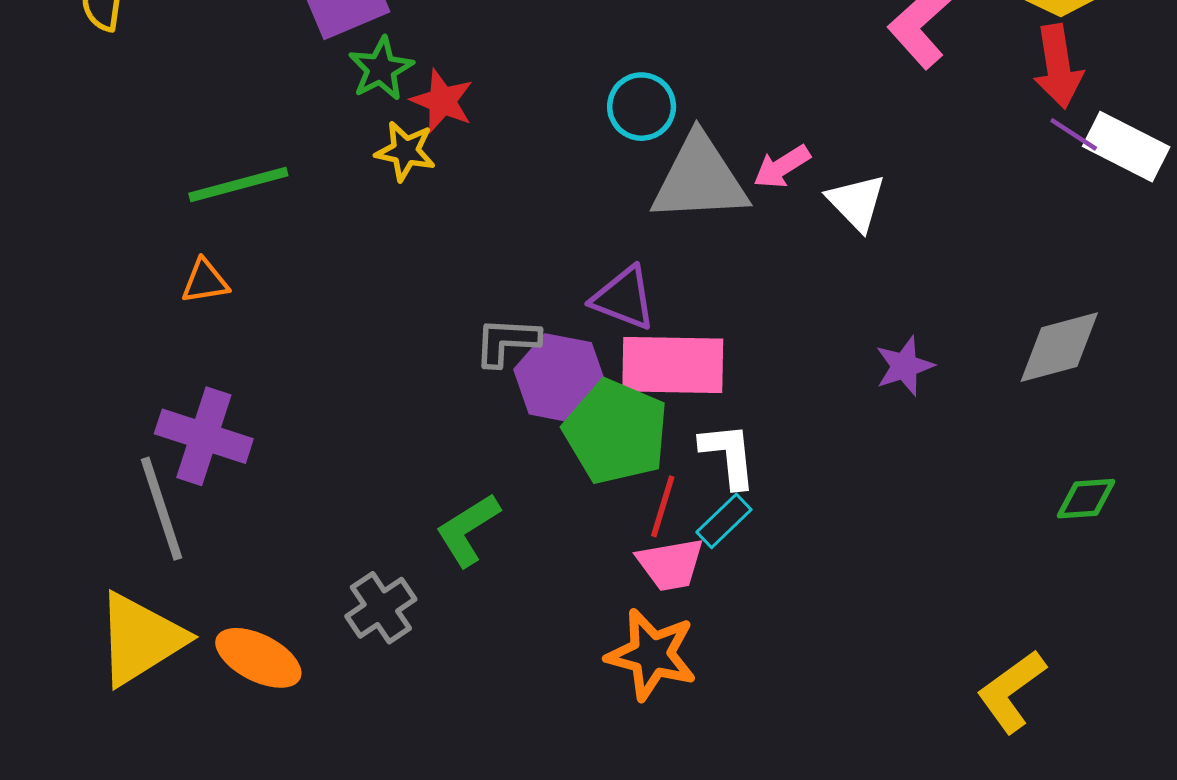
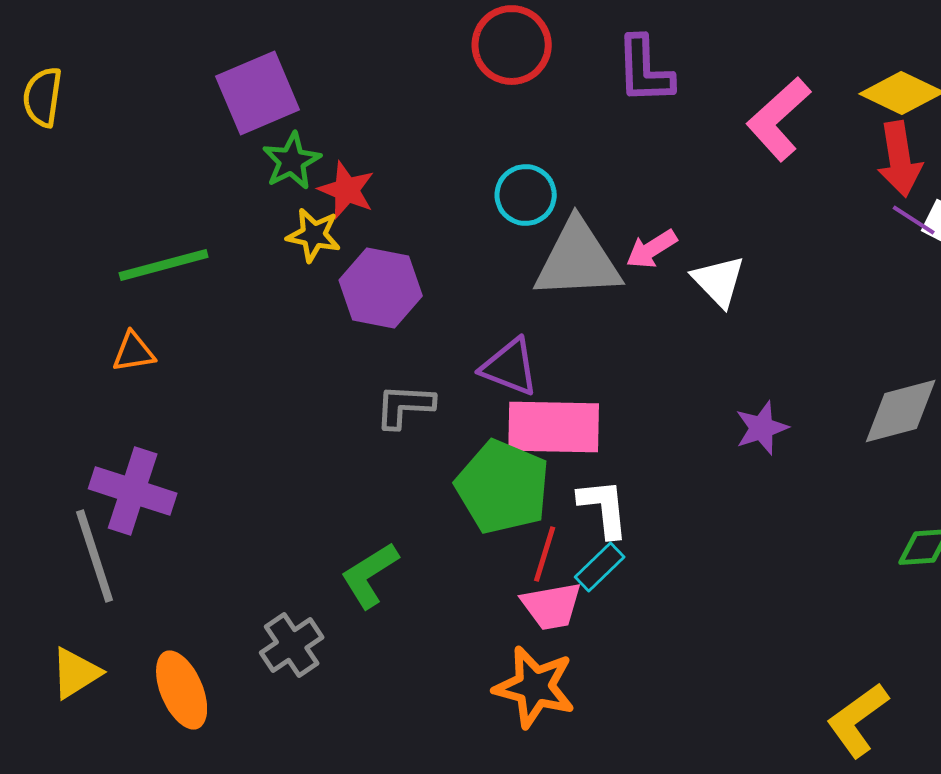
purple hexagon: (560, 378) -> (381, 288), moved
yellow triangle: (140, 639) -> (76, 673), size x0.6
orange ellipse: (258, 658) -> (182, 690), turned 40

